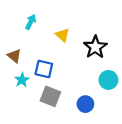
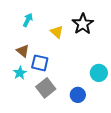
black star: (95, 47) -> (83, 24), moved
brown triangle: (14, 56) -> (23, 51), moved
gray square: (50, 96) -> (46, 88), turned 30

